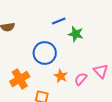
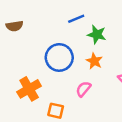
orange star: (61, 76) -> (94, 61), moved
pink semicircle: (81, 79) -> (83, 89), moved

